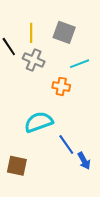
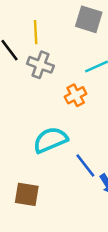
gray square: (64, 32) -> (89, 19), moved
orange cross: (61, 86) -> (76, 95), turned -36

